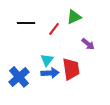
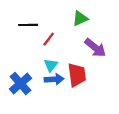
red line: (54, 29) -> (49, 39), moved
purple arrow: (88, 44) -> (95, 48), size x1.5

